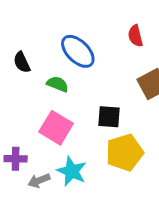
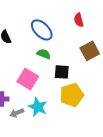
green semicircle: (58, 84) -> (44, 54), moved

